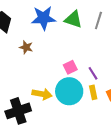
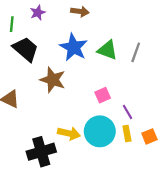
blue star: (43, 18) -> (74, 47), turned 30
brown star: (26, 47) -> (53, 80), size x1.6
pink square: (70, 67) -> (103, 95), moved

